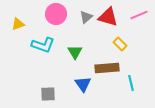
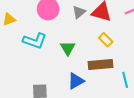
yellow rectangle: (120, 44) -> (106, 40), moved
blue triangle: (83, 84) -> (76, 81), turned 36

